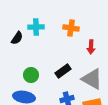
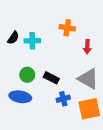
cyan cross: (36, 27) -> (32, 41), moved
black rectangle: (63, 71) -> (51, 78), moved, turned 63

